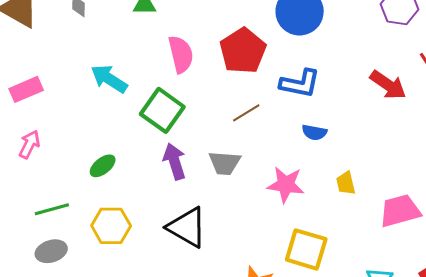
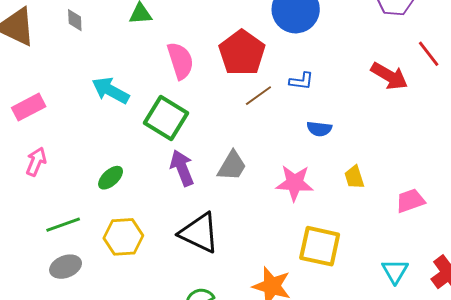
blue L-shape: (300, 83) -> (301, 81), size x0.6
brown line: (246, 113) -> (258, 96), moved
gray trapezoid: (225, 163) -> (232, 166), turned -60
pink trapezoid: (400, 211) -> (410, 201), size x0.7

